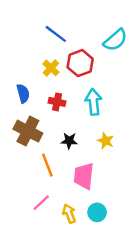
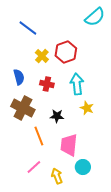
blue line: (56, 34) -> (28, 28), moved
cyan semicircle: (115, 40) -> (95, 17), moved
yellow star: (106, 141) -> (87, 108), moved
cyan circle: (97, 212) -> (83, 167), moved

